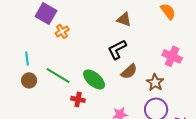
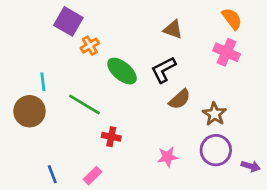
pink cross: (172, 56) -> (227, 52), moved
green ellipse: (94, 79) -> (122, 71), moved
brown circle: (29, 80) -> (29, 111), moved, size x1.5

